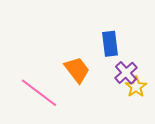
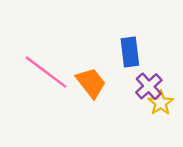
pink line: (39, 93) -> (46, 72), moved

